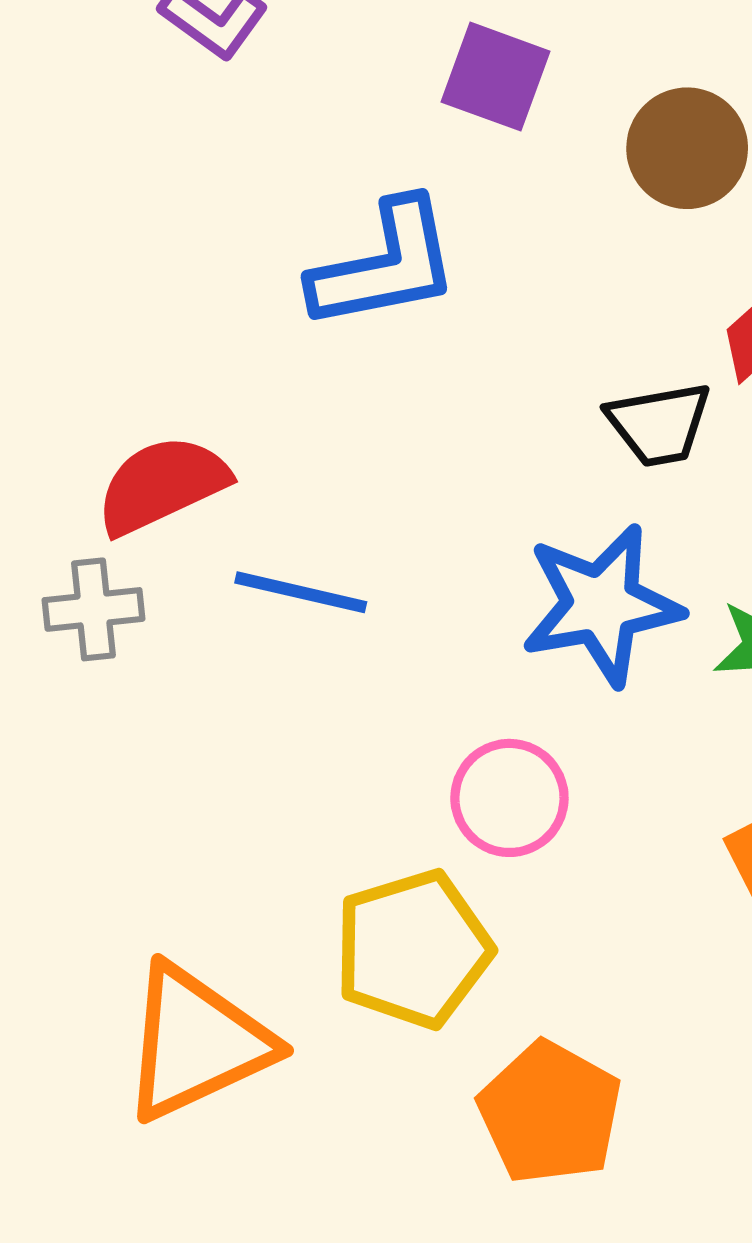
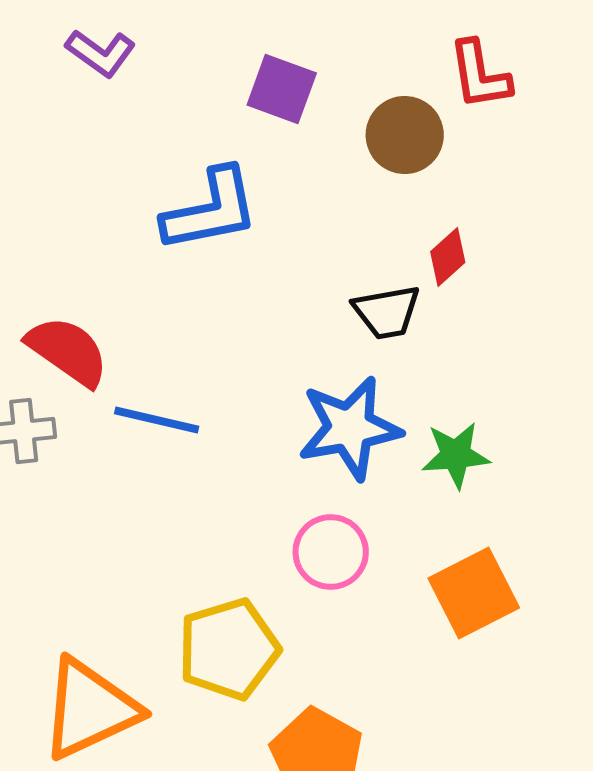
red semicircle: (162, 485) -> (68, 351), turned 60
pink circle: (509, 798) -> (331, 552), moved

